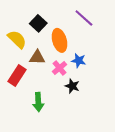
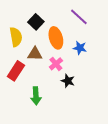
yellow semicircle: (17, 39) -> (16, 37), turned 36
blue star: (79, 61) -> (80, 48), moved

